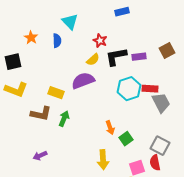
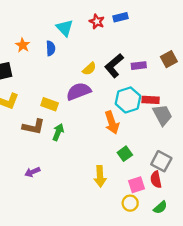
red star: (100, 41) -> (97, 21), moved
black L-shape: (116, 57) -> (114, 66), turned -30
orange arrow: (110, 128) -> (112, 123), moved, size x1.5

